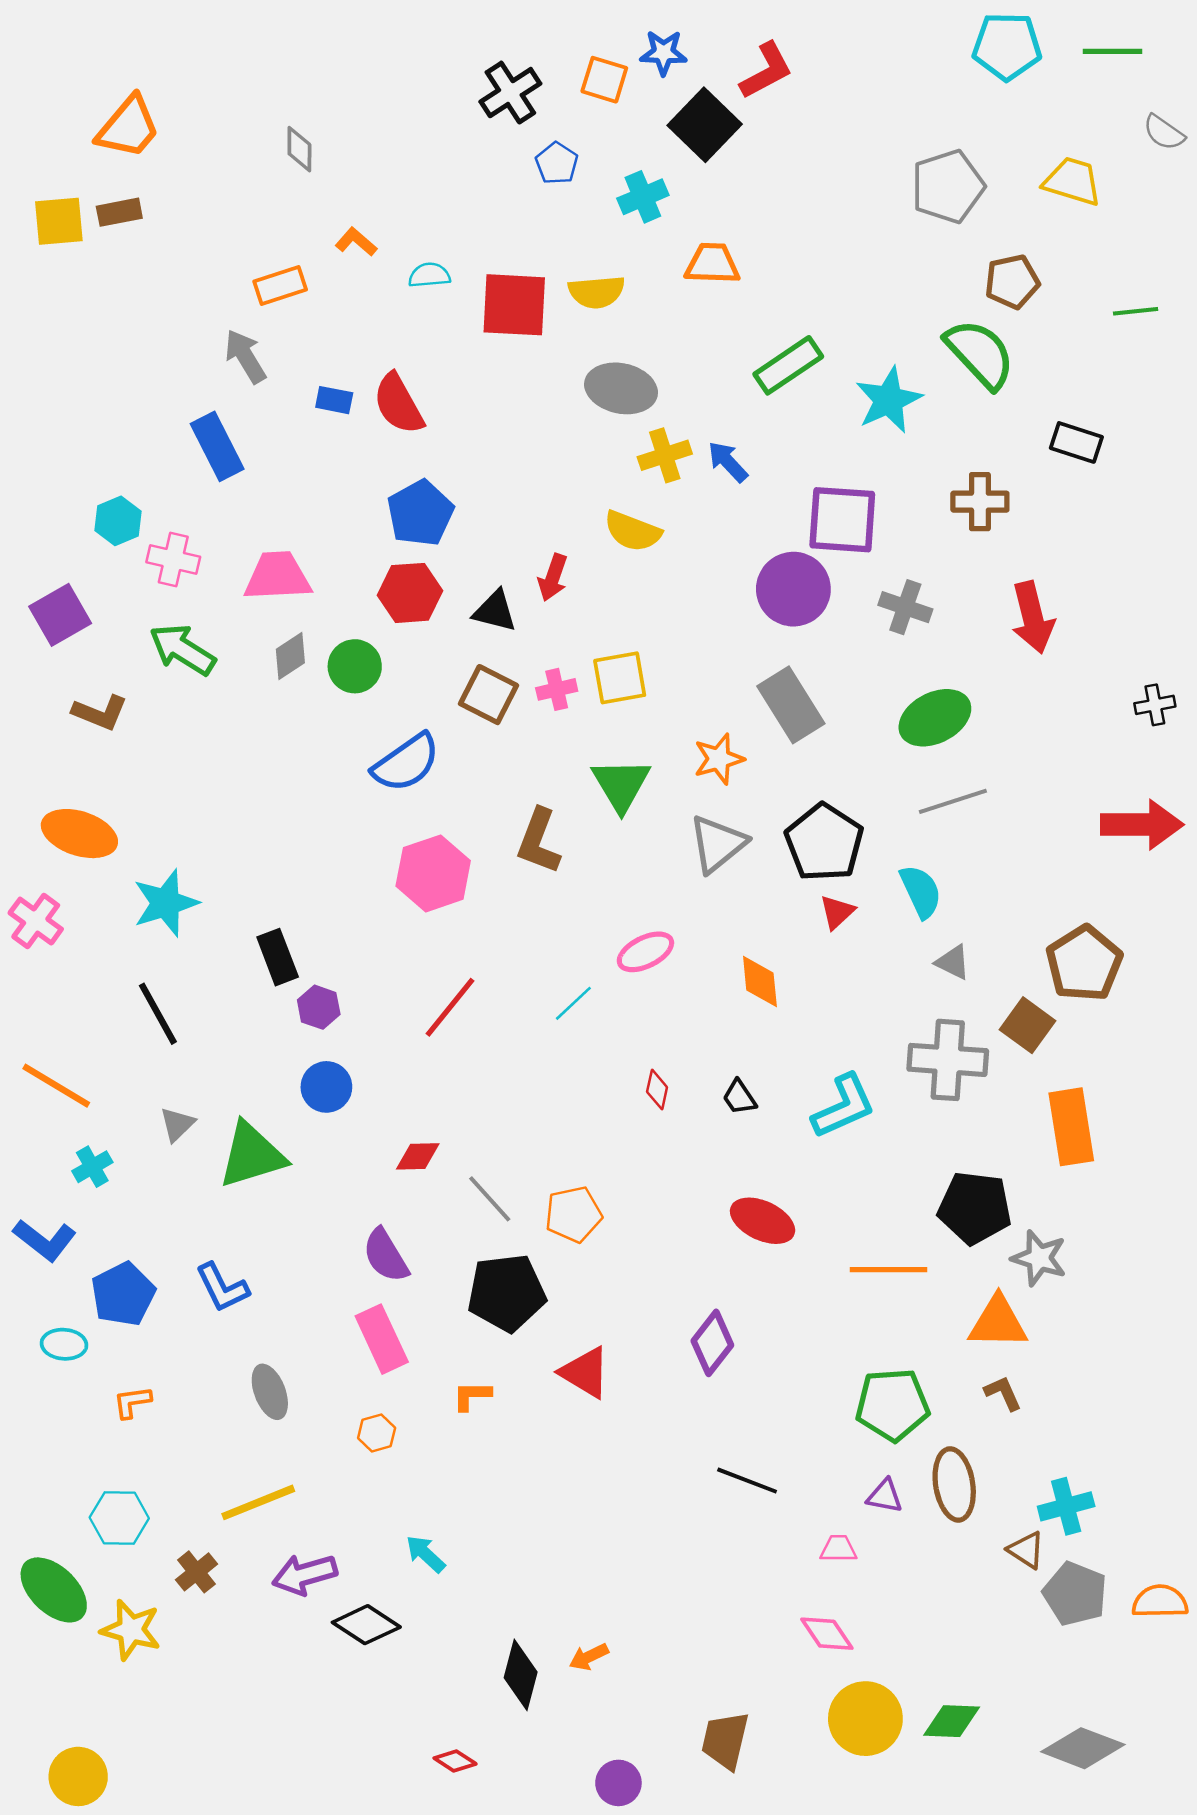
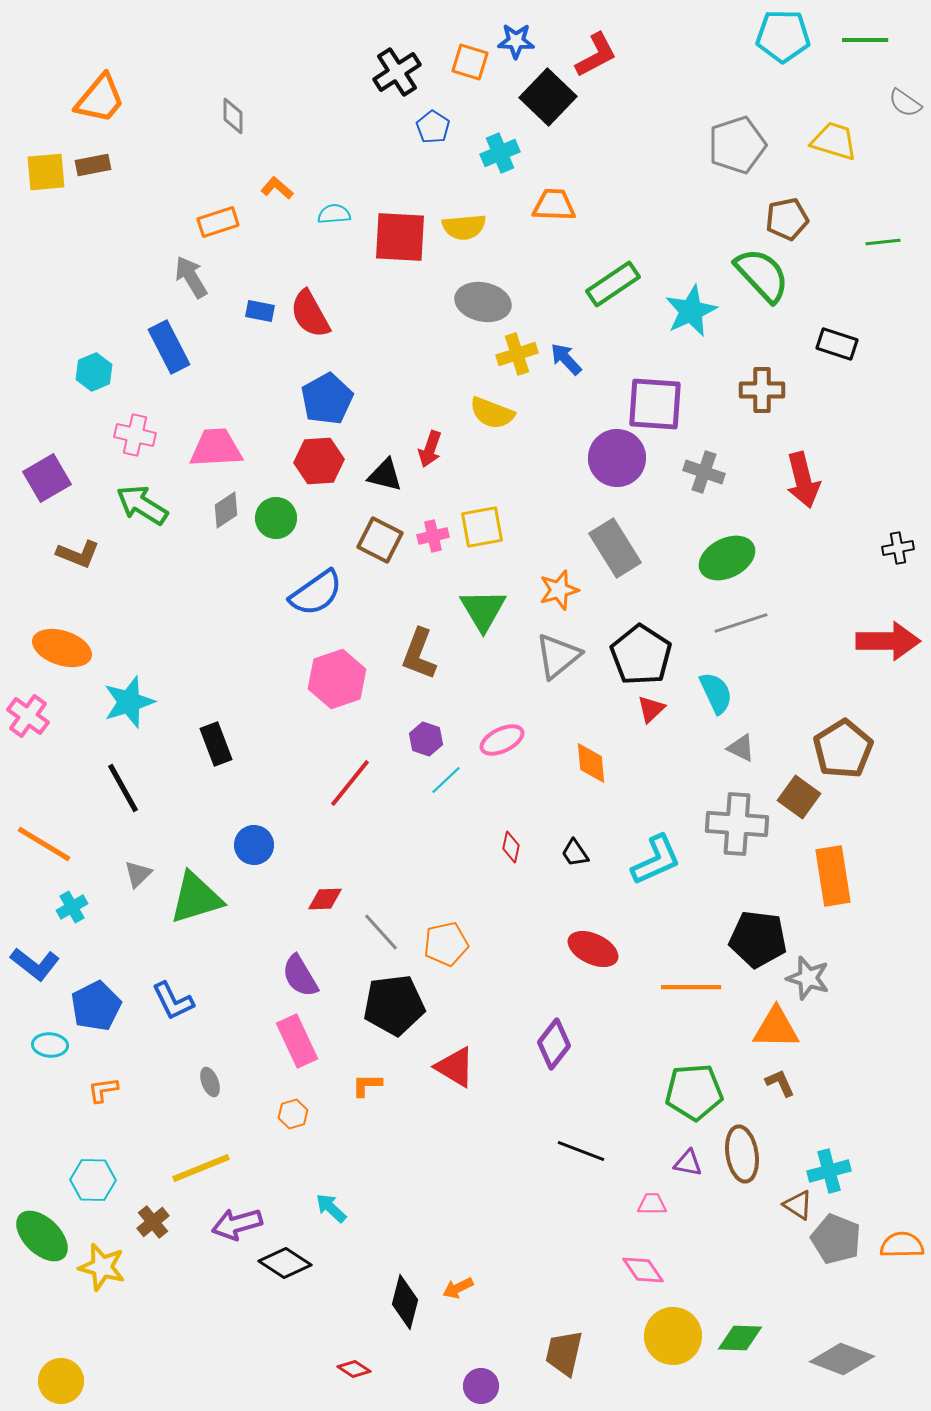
cyan hexagon: (118, 521) -> (94, 372), moved
purple hexagon: (319, 1007) -> (426, 739), moved
gray ellipse: (270, 1392) -> (210, 1082), size x0.7

